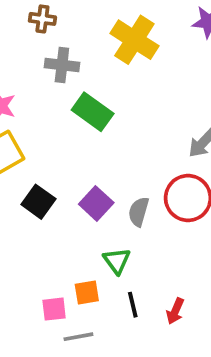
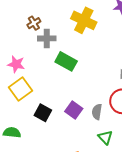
brown cross: (42, 19) -> (34, 23), moved, turned -32
green triangle: (117, 261) -> (105, 137), moved

